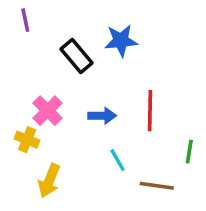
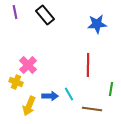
blue star: (121, 41) -> (97, 24), moved
black rectangle: (77, 56) -> (45, 15), moved
blue arrow: (102, 116) -> (50, 96), moved

